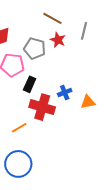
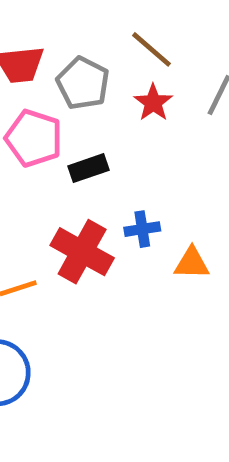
gray pentagon: (35, 48) -> (83, 83), moved
black rectangle: (30, 84) -> (88, 168), moved, turned 35

